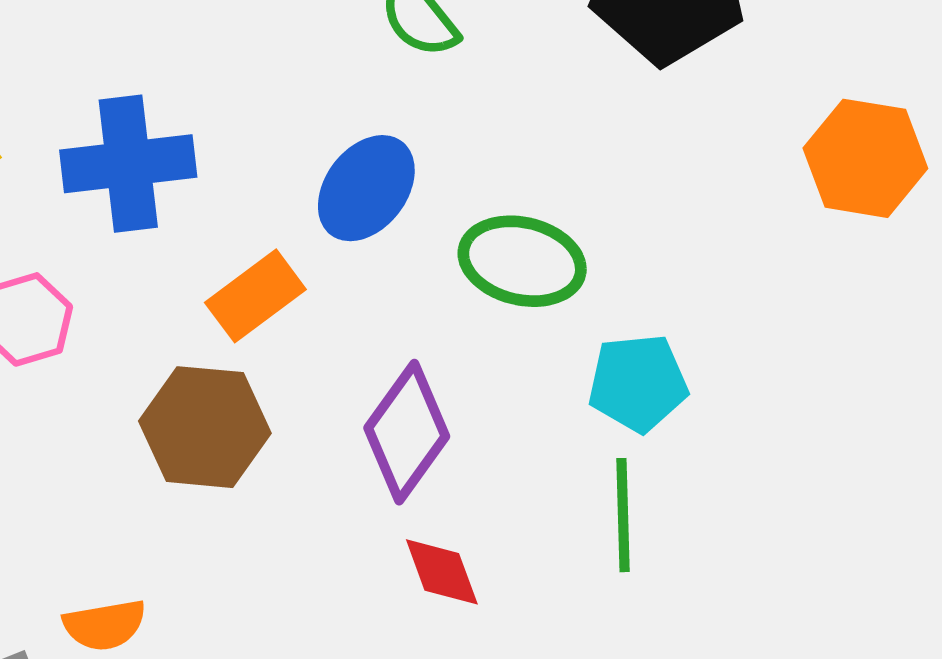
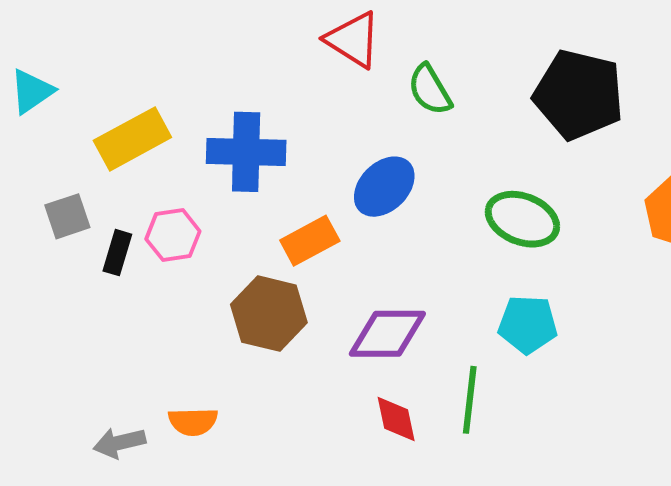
green ellipse: (522, 261) -> (522, 219), moved
purple diamond: (407, 432) -> (387, 334), turned 46
green line: (623, 515) -> (470, 400), moved

